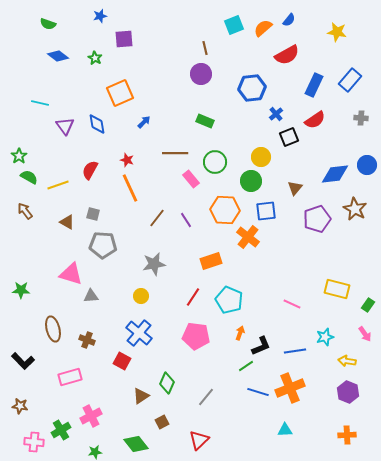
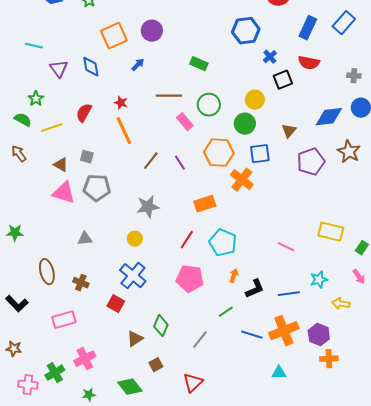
purple circle: (201, 74) -> (152, 31), moved
gray cross: (361, 118) -> (354, 76), moved
red semicircle: (315, 120) -> (309, 63), turned 45
green star: (19, 156) -> (36, 99), moved
pink triangle: (71, 274) -> (64, 193), moved
green line: (246, 366) -> (226, 312), moved
purple hexagon: (348, 392) -> (319, 335), moved
orange cross: (347, 435) -> (329, 359), moved

